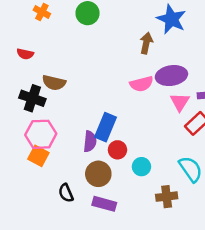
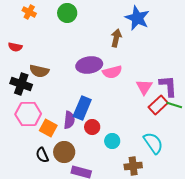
purple ellipse: (171, 76) -> (89, 65), moved
orange square: (38, 156) -> (48, 128), moved
brown circle: (98, 174) -> (64, 152), moved
black semicircle: (66, 193) -> (42, 155), moved

